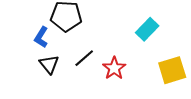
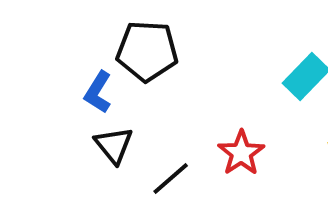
black line: (84, 58) -> (171, 178), moved

